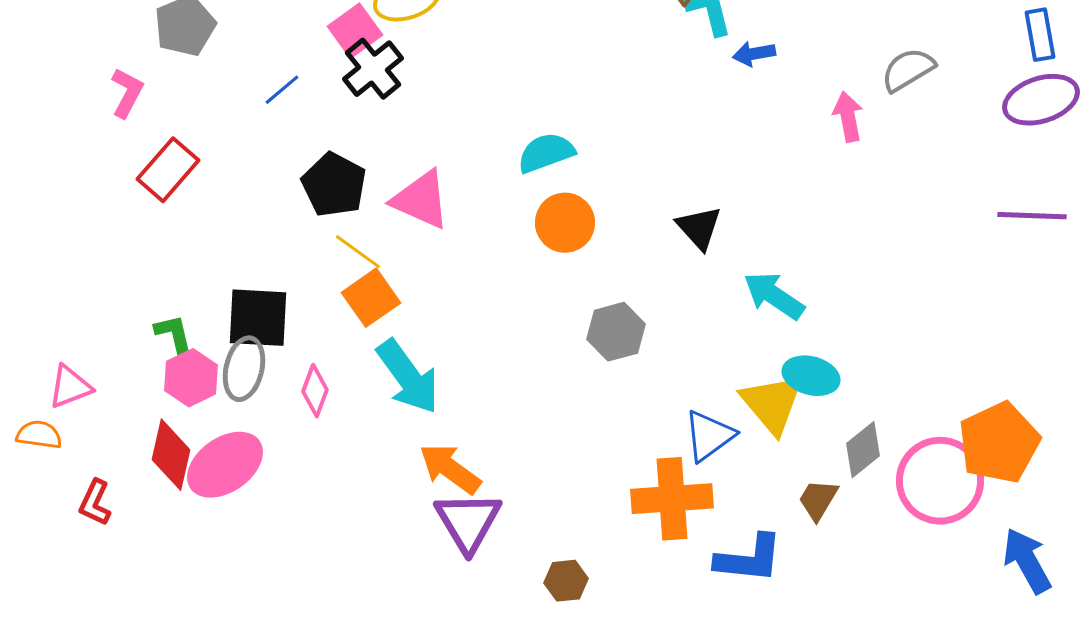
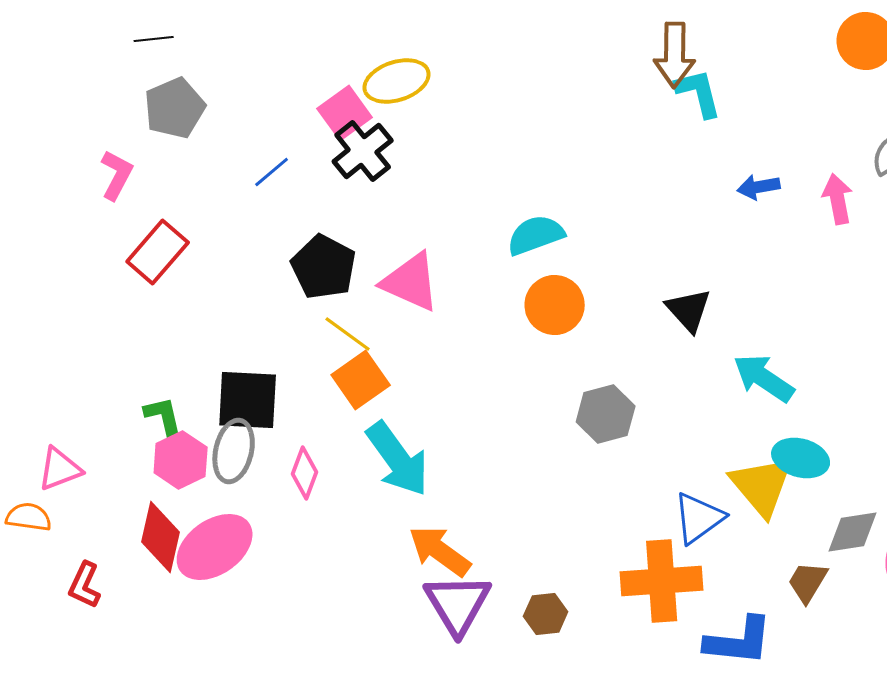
blue arrow: (754, 54) -> (759, 187), moved
gray diamond: (863, 450) -> (853, 532), turned 30
brown hexagon: (566, 581) -> (546, 614), moved

